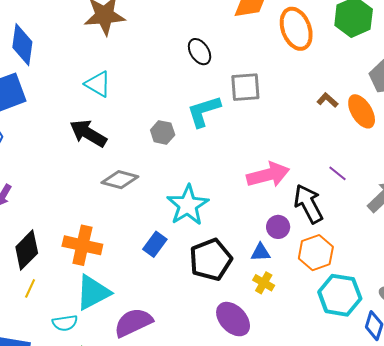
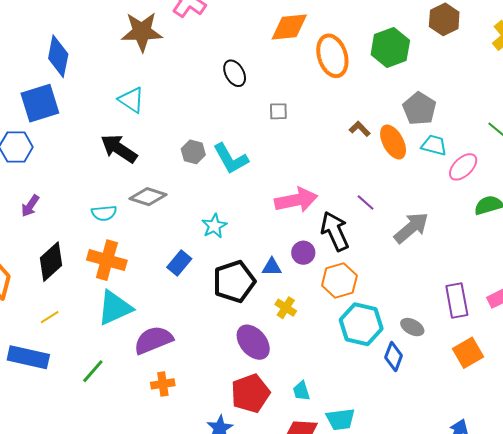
gray square: (245, 87) -> (278, 111), size x0.6
cyan L-shape: (204, 111) -> (231, 159), moved, turned -105
cyan star: (188, 205) -> (214, 226), size x0.6
blue triangle: (261, 252) -> (272, 267), moved
yellow line: (30, 288) -> (50, 317), moved, turned 30
cyan semicircle: (65, 323) -> (104, 213), moved

